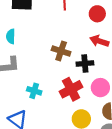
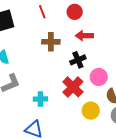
brown cross: (61, 51) -> (51, 42), moved

